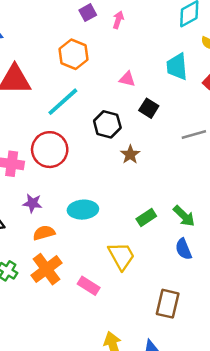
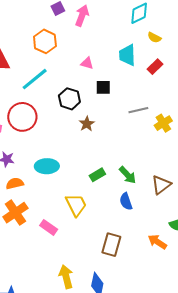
pink arrow: (118, 20) -> (82, 16), size x1.5
black square: (149, 108) -> (103, 87), turned -35

